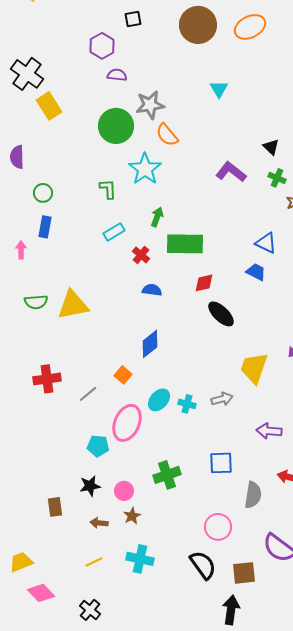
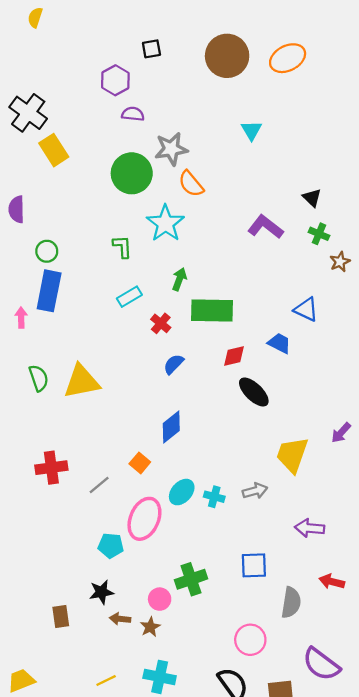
blue rectangle: (45, 227) -> (49, 291), size x1.6
blue trapezoid: (256, 272) -> (279, 343), moved
blue semicircle: (152, 290) -> (174, 364), turned -54
green semicircle: (36, 302) -> (39, 378), turned -105
pink circle: (124, 491) -> (160, 599), moved
brown arrow: (99, 523) -> (120, 619), moved

